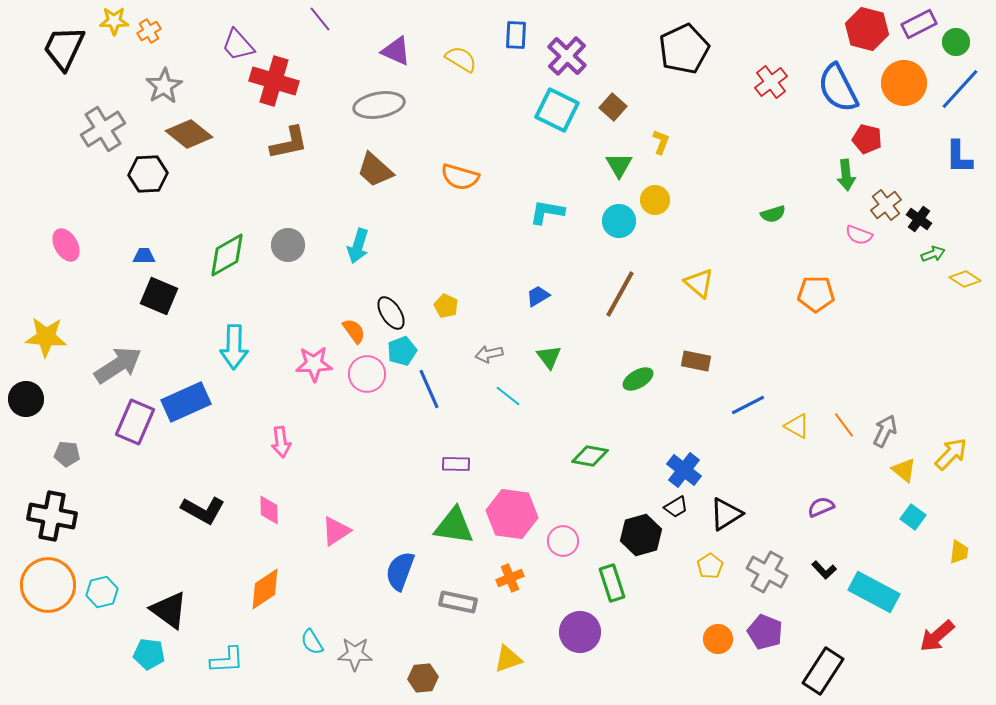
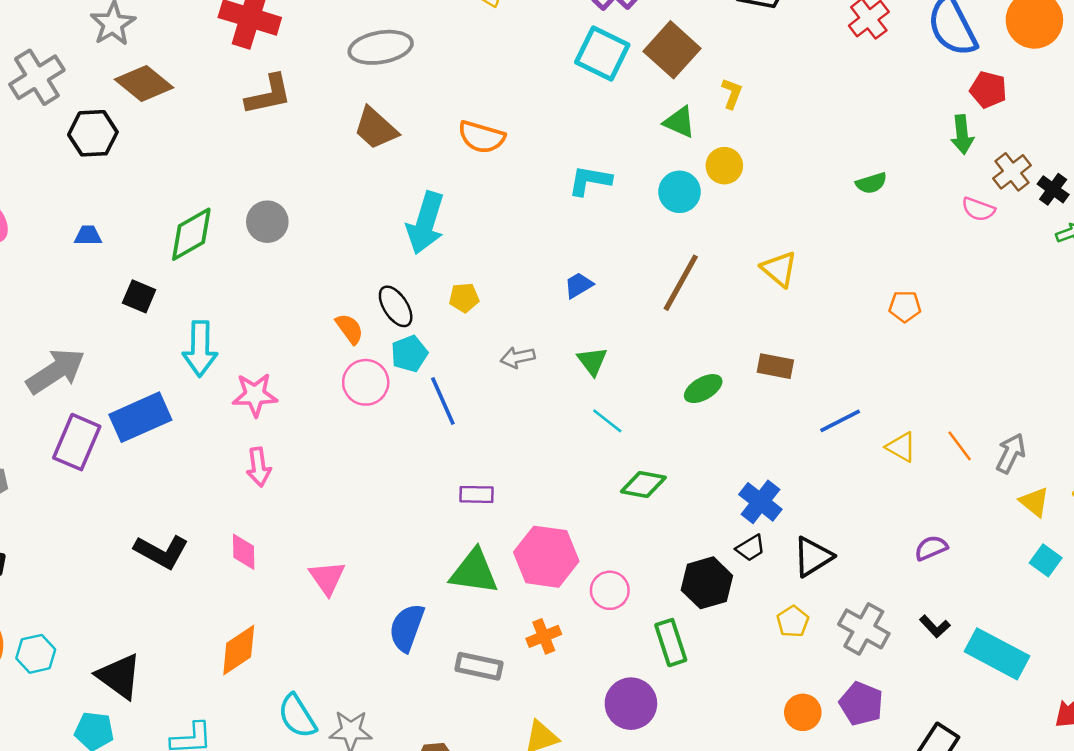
brown square: (613, 107) -> (672, 50), size x1.6
green triangle: (619, 165) -> (679, 122), turned -36
cyan arrow: (358, 246) -> (425, 223), moved, size x1.4
orange pentagon: (816, 294) -> (905, 306), moved, size x0.7
black square: (159, 296) -> (139, 296), moved, size x0.7
yellow pentagon: (446, 306) -> (464, 298), turned -30
pink star: (314, 364) -> (255, 395), moved
cyan line: (508, 396) -> (607, 421), moved
pink triangle: (336, 531) -> (327, 578), turned -32
cyan semicircle: (312, 642) -> (297, 716), size x1.4

